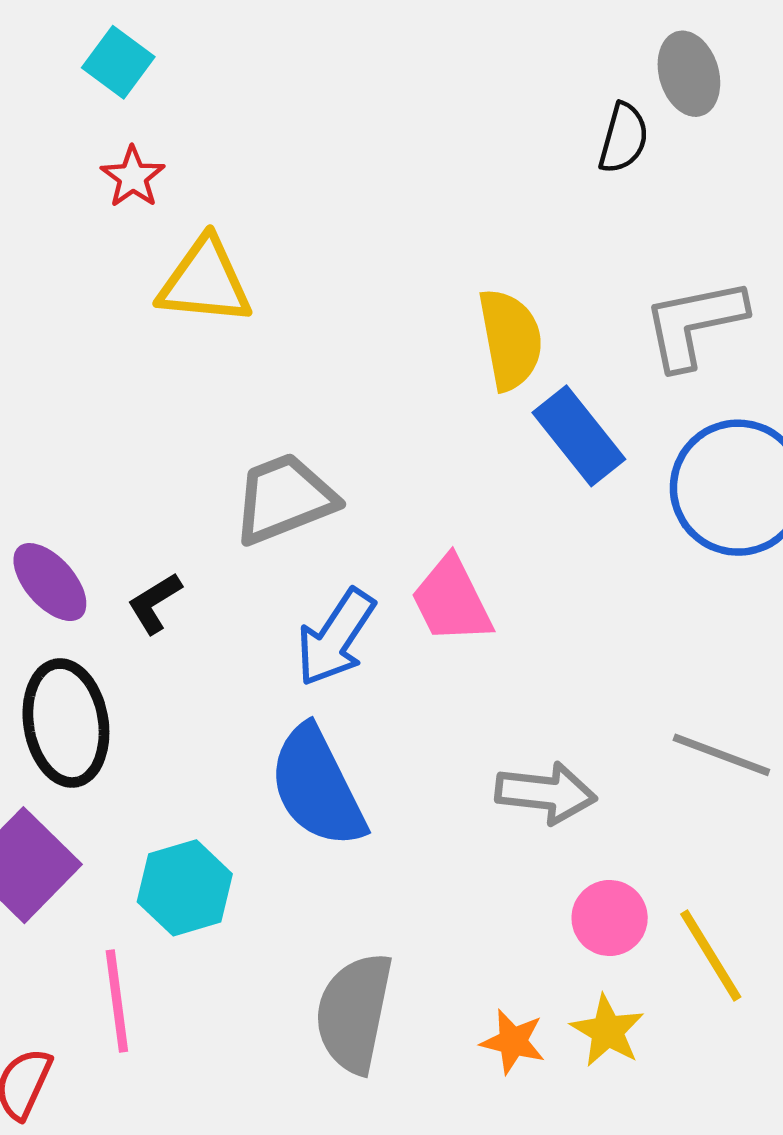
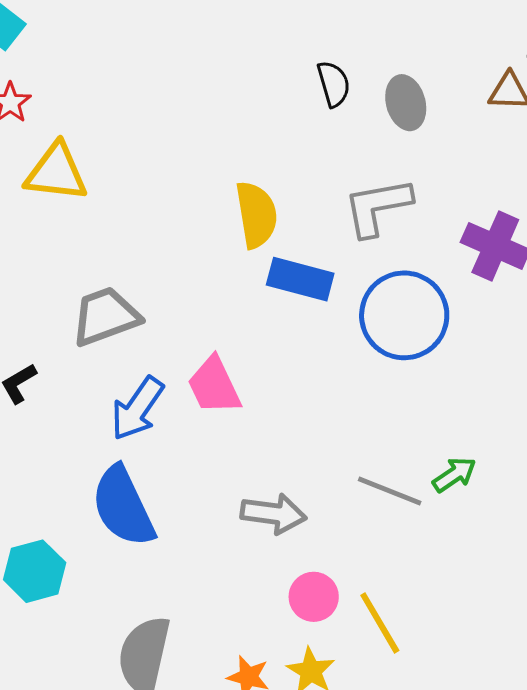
gray ellipse: (689, 74) -> (406, 103), moved
black semicircle: (623, 138) -> (334, 84), turned -33
blue rectangle: (579, 436) -> (300, 279), turned -38

